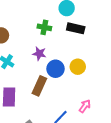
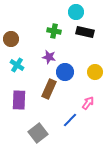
yellow circle: (78, 67) -> (95, 72), moved
pink arrow: (85, 106) -> (88, 103), moved

